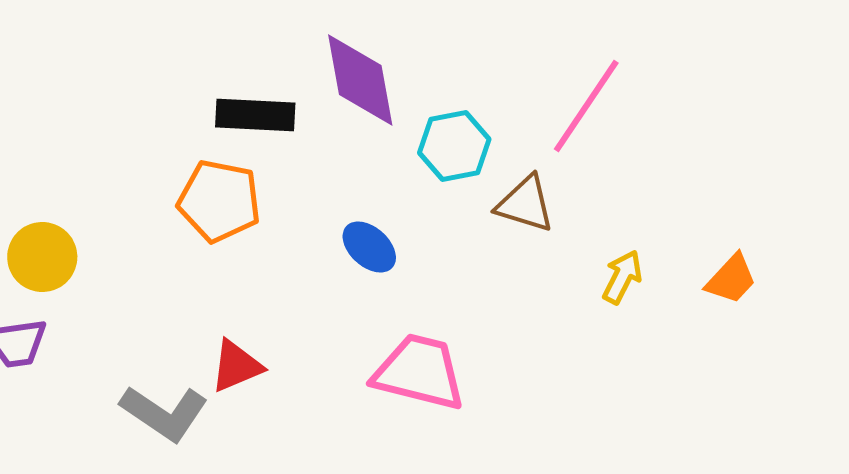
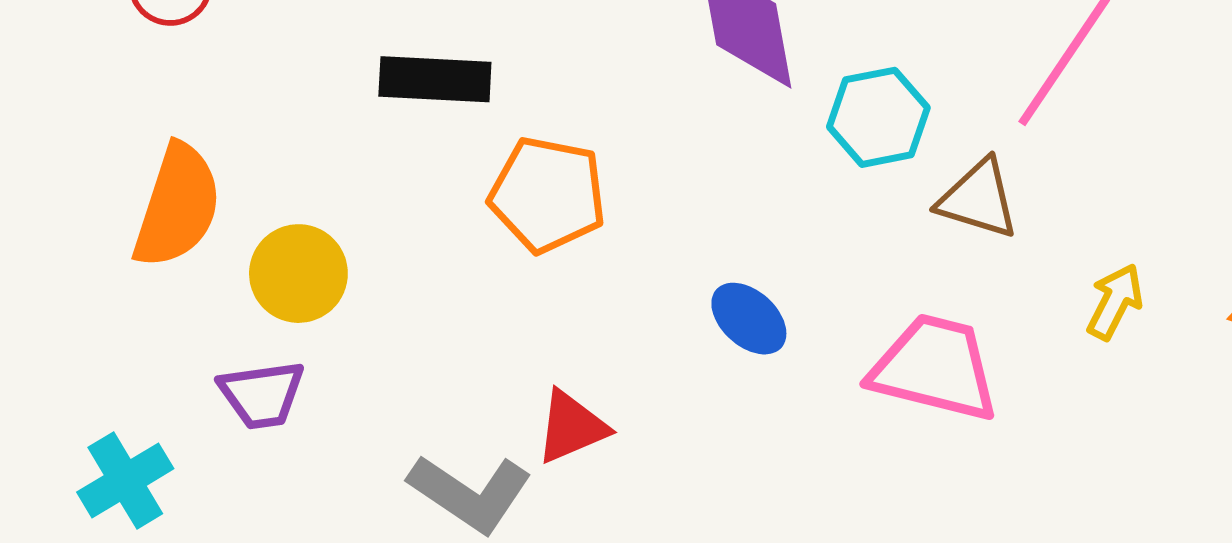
black rectangle: (255, 115) -> (435, 79), moved
blue ellipse: (369, 247) -> (749, 319), moved
pink trapezoid: (419, 372) -> (935, 368), moved

